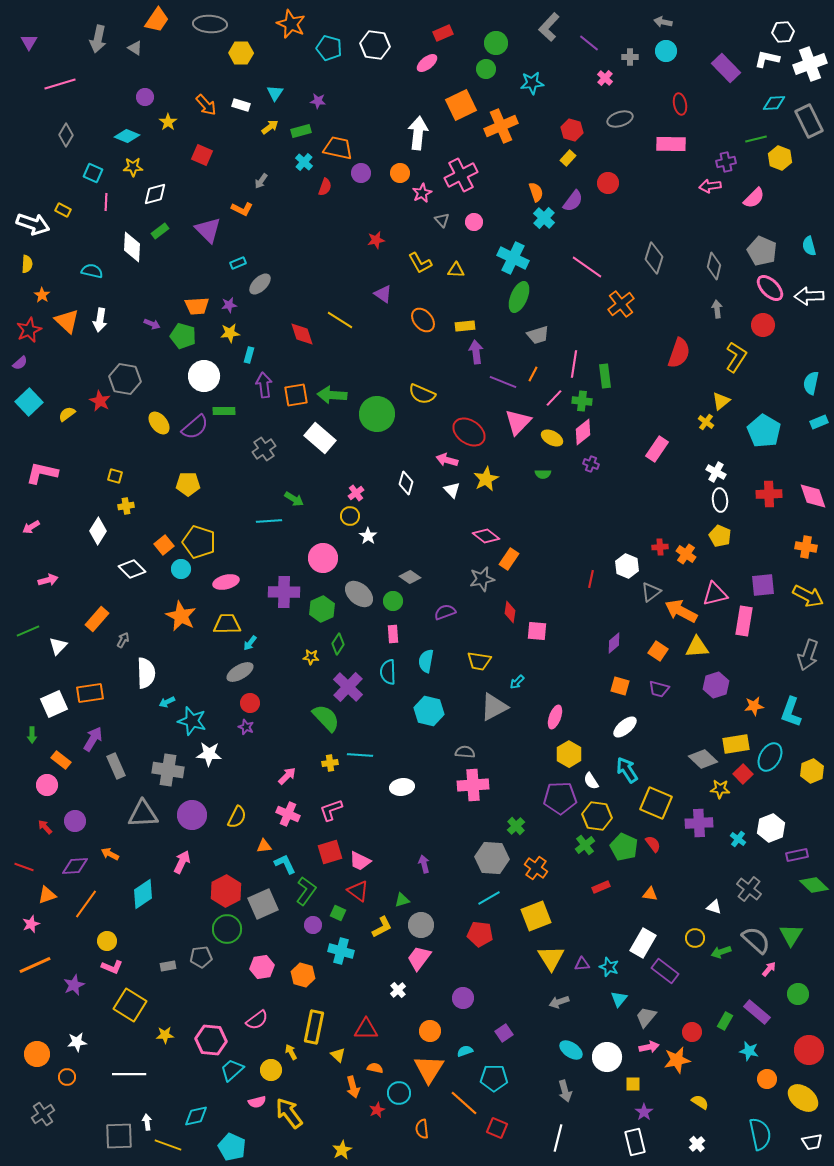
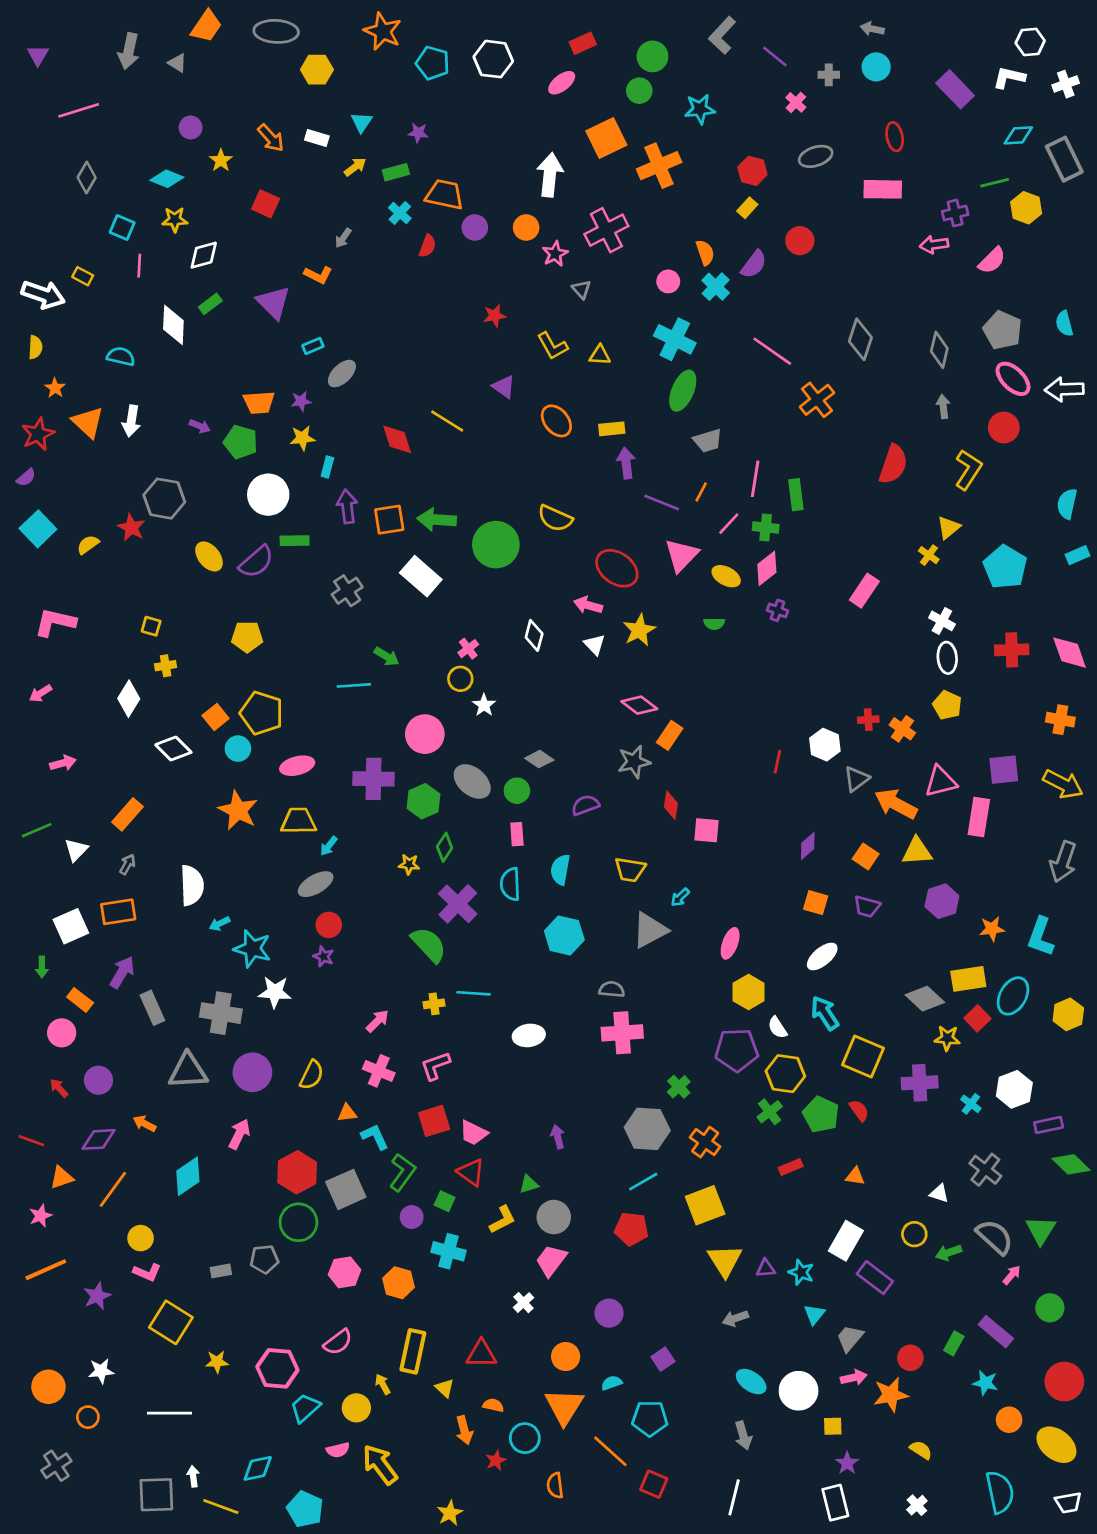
white cross: (810, 64) -> (1066, 84), size x0.6
pink circle: (474, 222) -> (668, 281), moved
gray arrow: (123, 640) -> (127, 864), moved

